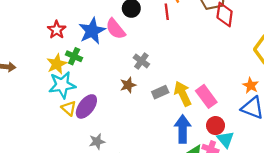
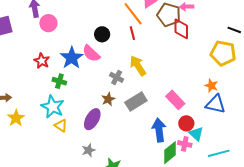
yellow star: (57, 64) -> (16, 118), moved
cyan star: (62, 85) -> (53, 107), turned -30
gray rectangle: (160, 92) -> (136, 102), size x1.5
yellow arrow: (183, 94) -> (138, 66), moved
purple ellipse: (86, 106) -> (92, 119), moved

